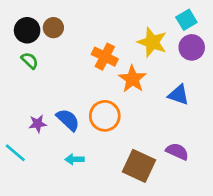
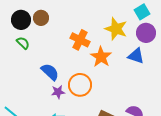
blue triangle: (179, 95) -> (136, 56), moved
blue semicircle: (68, 120) -> (50, 72), moved
purple star: (38, 124) -> (58, 92), moved

